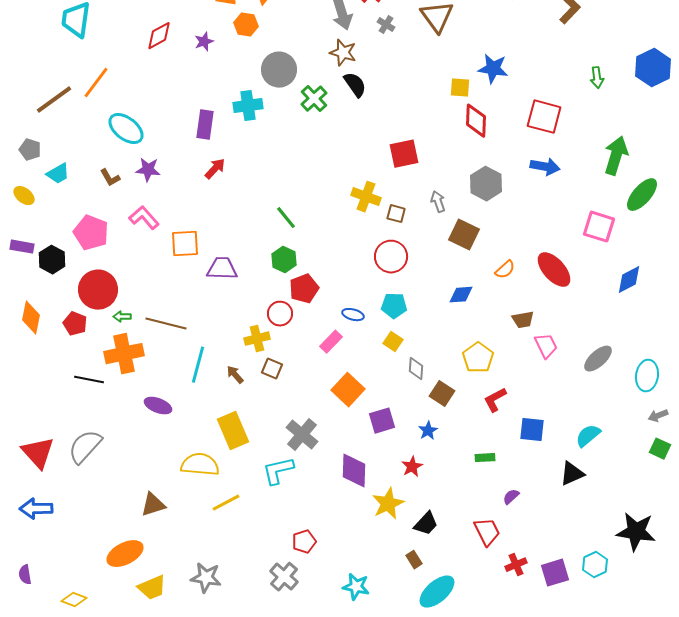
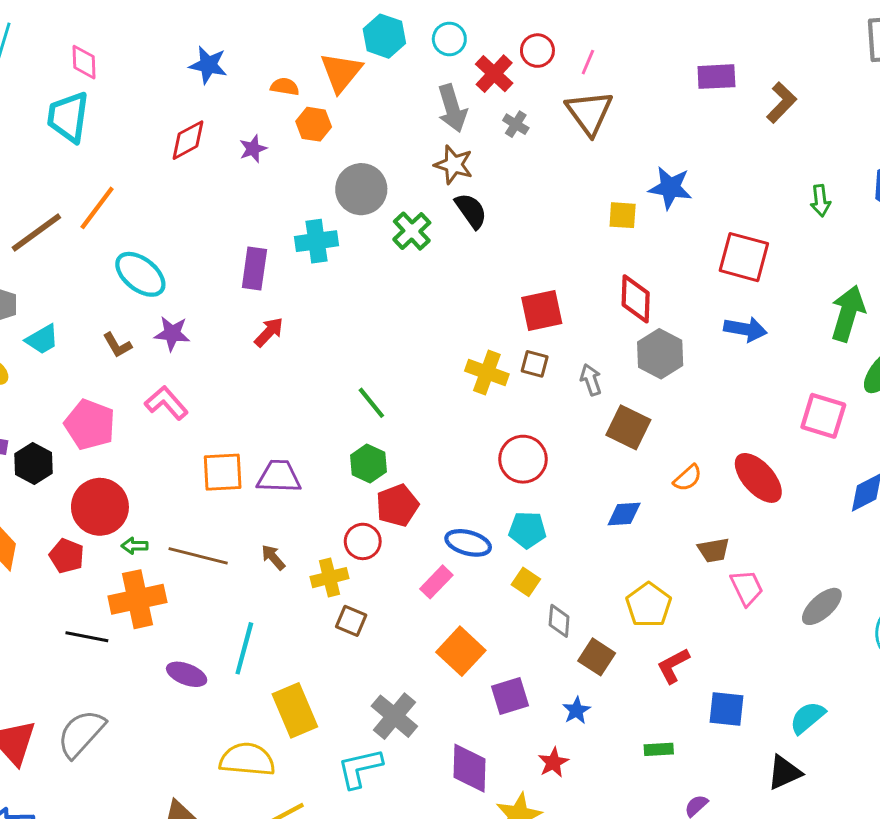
red diamond: (476, 121) -> (636, 299), moved
brown square: (396, 214) -> (535, 364), moved
orange square: (185, 244) -> (223, 472), moved
blue ellipse: (353, 315) -> (468, 543), size x1.4
cyan line: (198, 365) -> (244, 648), moved
brown arrow: (235, 375) -> (273, 557), moved

